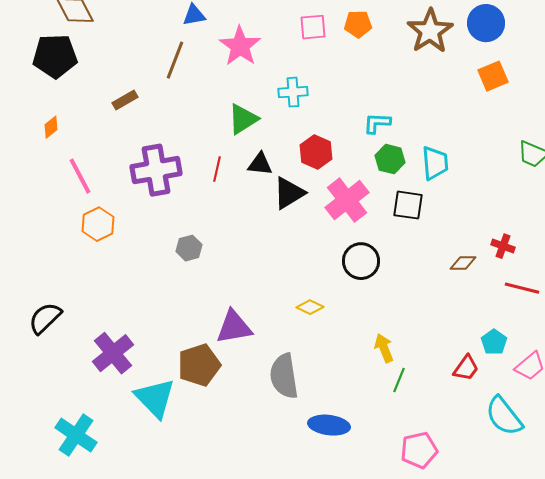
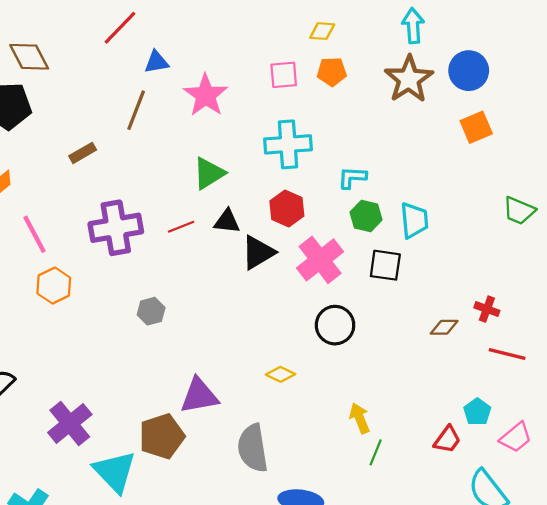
cyan cross: (293, 92) -> (288, 144), moved, size x1.5
red line: (217, 169) -> (181, 227), turned 55

